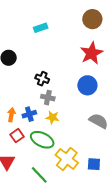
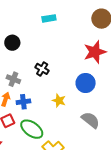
gray cross: (48, 98) -> (13, 79), moved
yellow star: (52, 117) -> (59, 101), moved

